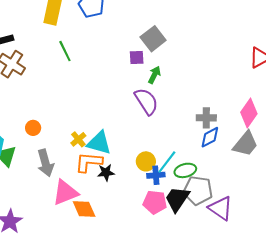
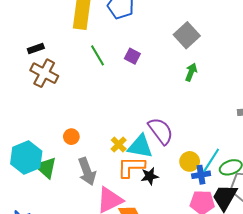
purple square: (137, 57) -> (132, 56), moved, turned 35
purple semicircle: (146, 101) -> (161, 131), moved

